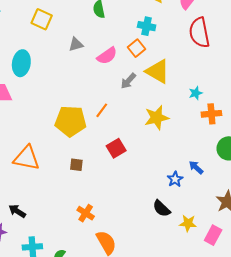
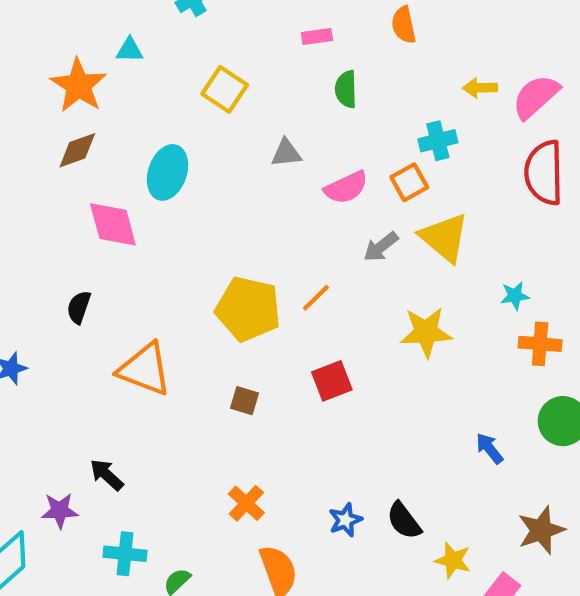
cyan cross: (147, 26) -> (438, 141), turned -36
blue star: (175, 179) -> (345, 520), moved

